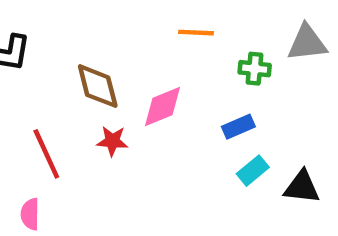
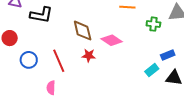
pink diamond: (162, 107) -> (112, 40), turned 55
blue rectangle: (238, 127) -> (168, 55), moved

